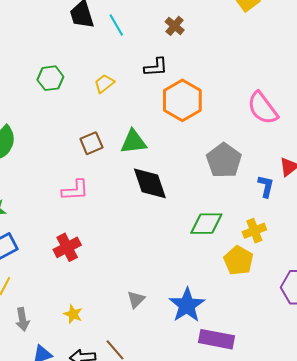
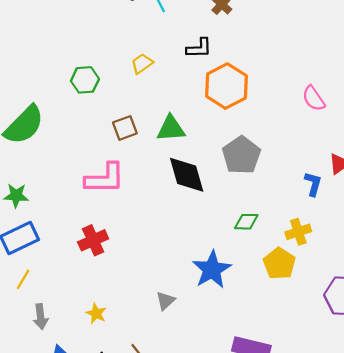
green hexagon: (50, 78) -> (85, 80), moved
pink semicircle: (263, 108) -> (314, 98), size x0.7
gray pentagon: (224, 160) -> (241, 155), moved
pink L-shape: (75, 190) -> (105, 178), size x1.4
green diamond: (206, 224) -> (246, 222), size x0.7
blue star: (187, 305) -> (212, 270), moved

